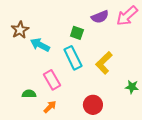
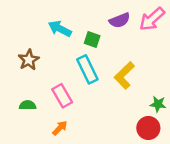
brown star: (20, 30) -> (29, 60), moved
cyan arrow: (40, 45) -> (60, 29), moved
green semicircle: (29, 94) -> (28, 105), moved
red circle: (93, 105) -> (148, 128), moved

